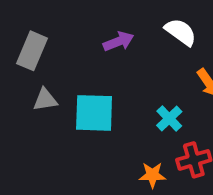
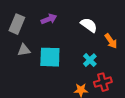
white semicircle: (181, 32) -> (89, 25), moved
purple arrow: (119, 41) -> (49, 19), moved

